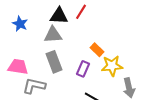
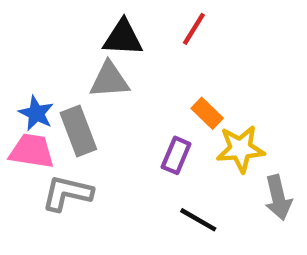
red line: (81, 12) -> (194, 29), moved
blue star: (20, 24) -> (36, 113), moved
gray rectangle: (54, 62) -> (78, 131), moved

